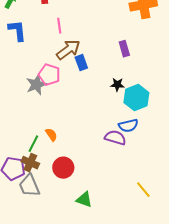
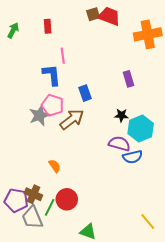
blue L-shape: (17, 31) -> (52, 75), moved
brown arrow: (68, 50) -> (72, 119), moved
purple semicircle: (115, 138) -> (119, 144), moved
green line: (33, 144) -> (50, 207), moved

